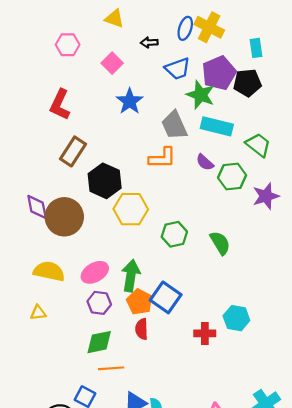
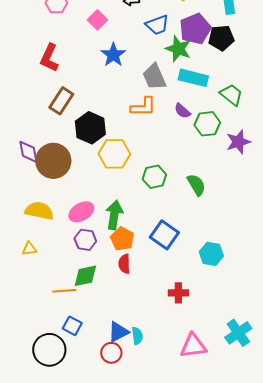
blue square: (166, 297) -> (164, 235), moved
red cross: (205, 333) -> (178, 293), moved
orange line: (111, 368) -> (64, 291), moved

